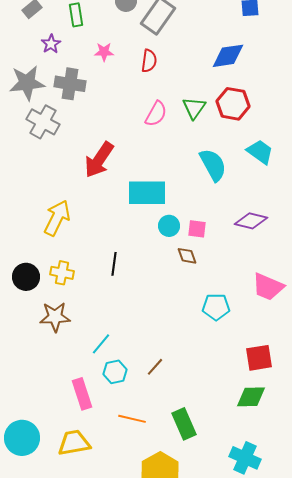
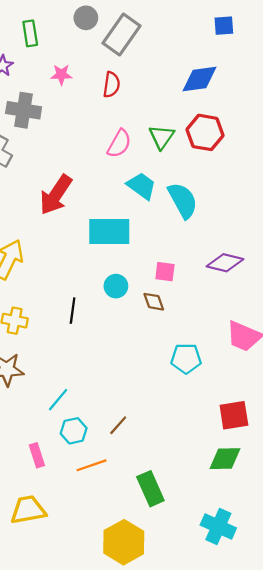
cyan trapezoid: (260, 152) -> (142, 186), moved
cyan circle: (169, 226) -> (116, 286), moved
pink rectangle: (82, 394) -> (37, 455), size x0.7
orange line: (132, 419) -> (91, 465), moved, turned -32

